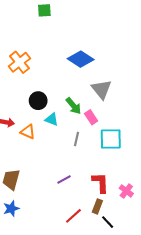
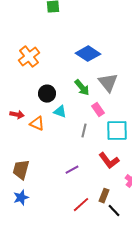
green arrow: (73, 106) -> (82, 88), moved
red L-shape: (100, 183) -> (109, 161), moved, turned 145

